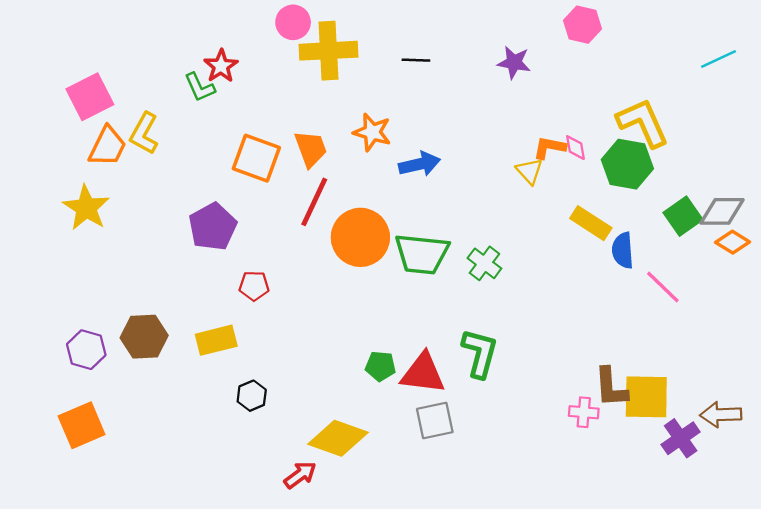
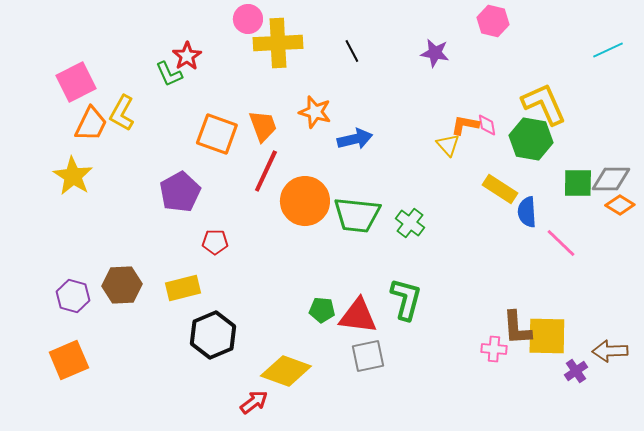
black line: (416, 60) -> (352, 51), turned 60
green square: (683, 216) -> (578, 183), turned 36
black hexagon: (252, 396) -> (213, 335), size x1.8
purple cross: (681, 438) -> (576, 371), size x0.7

